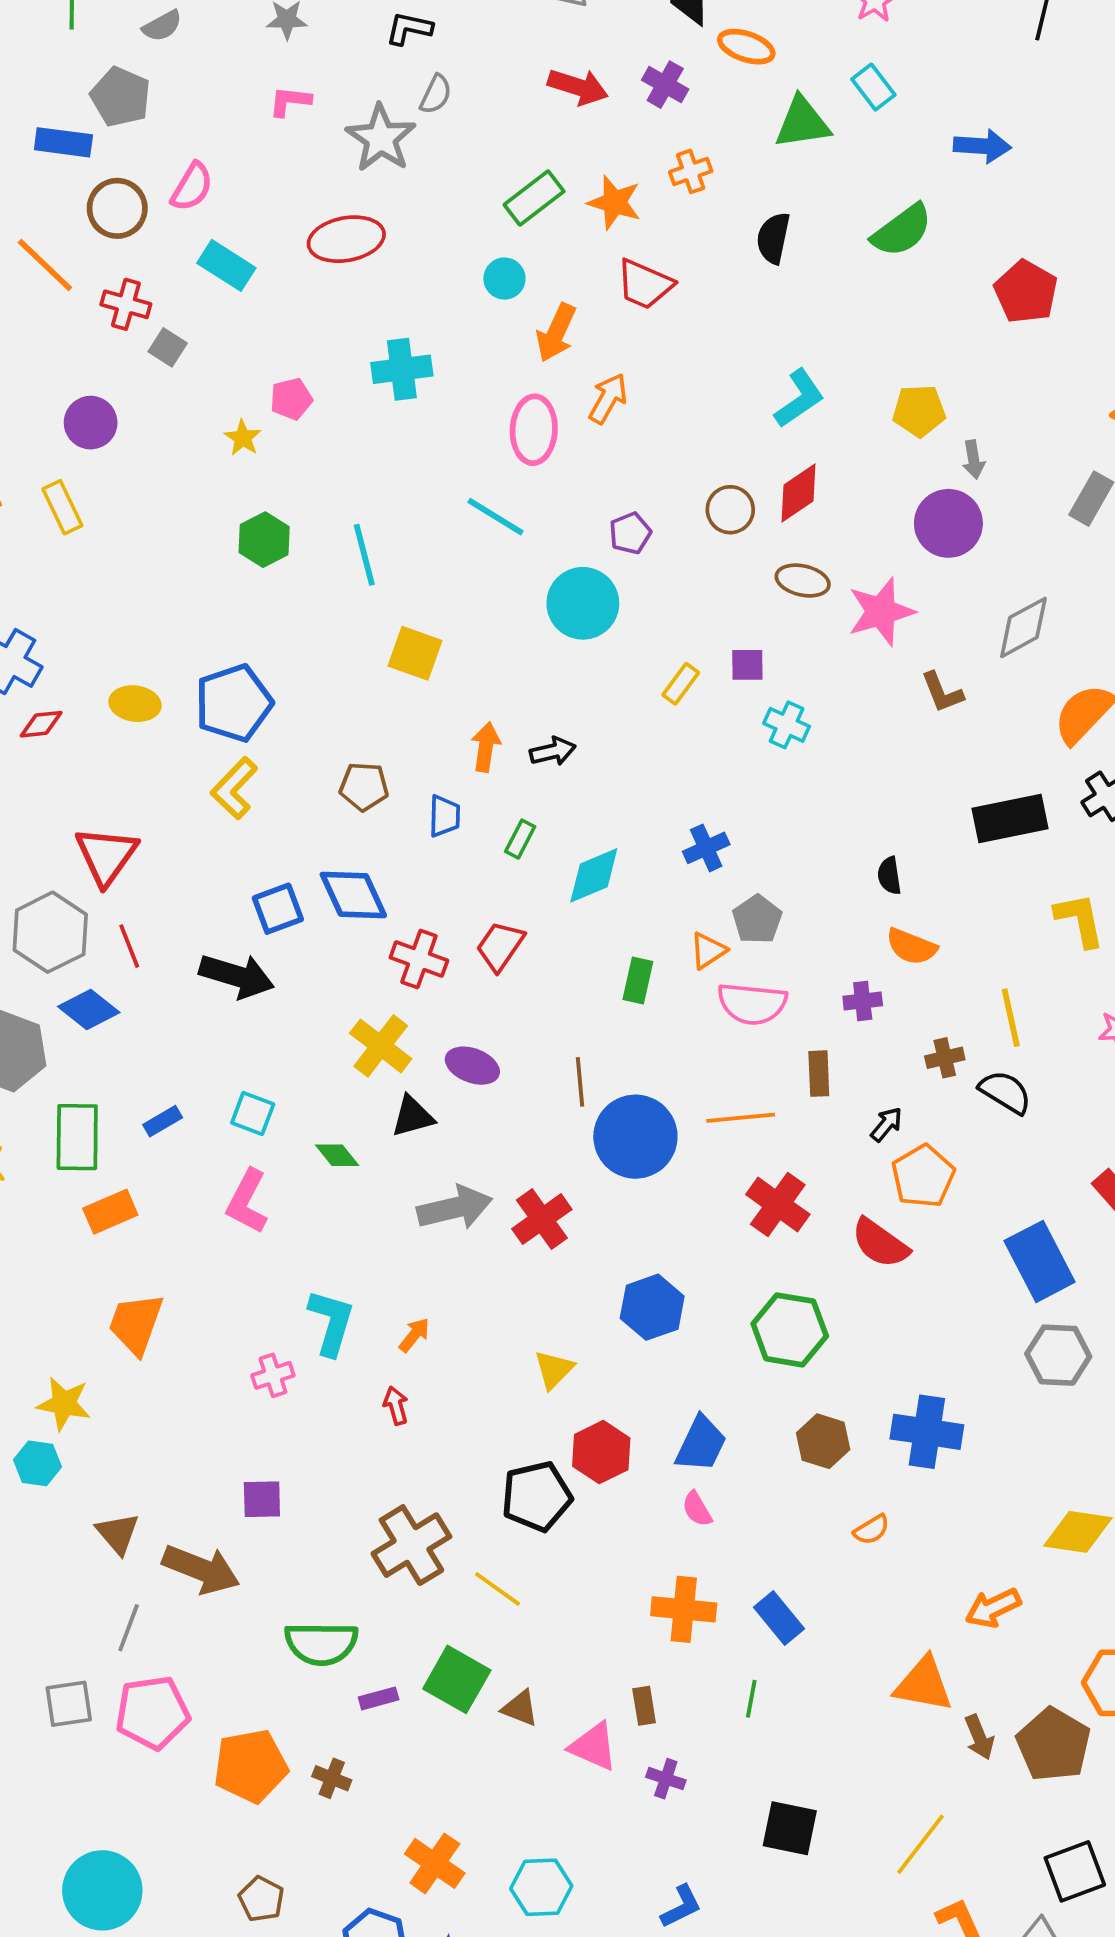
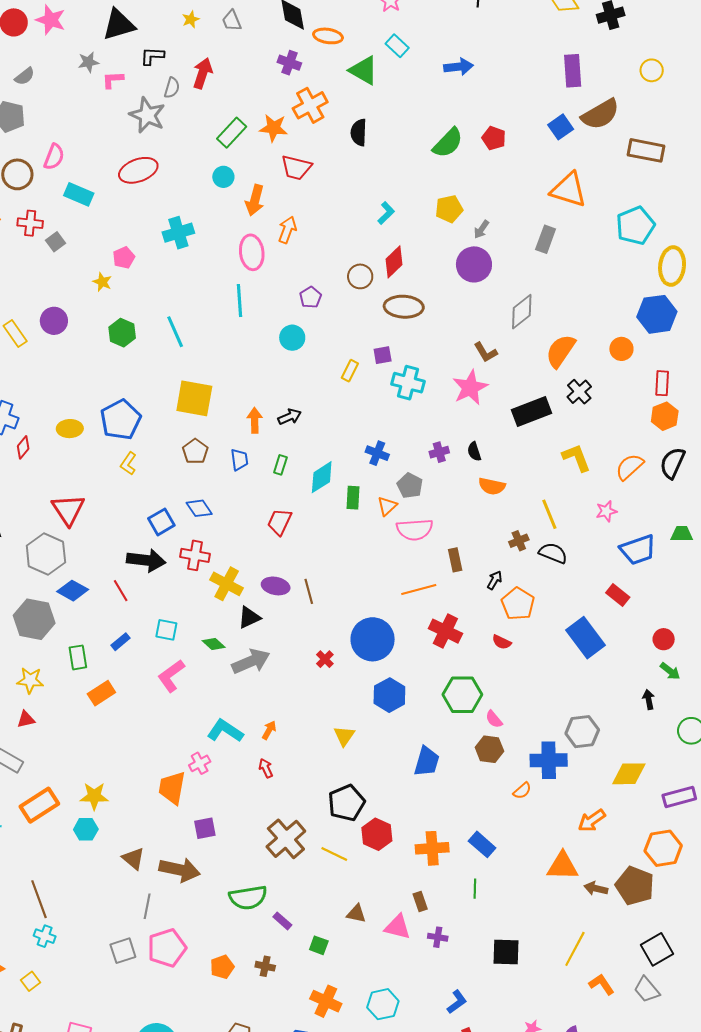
red arrow: (578, 87) -> (203, 73), moved, turned -80
pink L-shape: (290, 101) -> (113, 80), moved
green triangle: (802, 123) -> (364, 70), turned 48
orange cross: (691, 171) -> (310, 105), size x1.6
green semicircle: (902, 230) -> (448, 143), moved
red pentagon: (1026, 292) -> (494, 138), size x0.7
gray square: (168, 347) -> (56, 242), turned 30
cyan L-shape: (799, 398) -> (386, 213), size x0.7
purple circle: (91, 423) -> (54, 321), moved
gray arrow: (974, 460) -> (481, 229), turned 54
cyan line: (496, 517) -> (240, 301), turned 64
brown ellipse: (803, 581) -> (404, 307), size x1.4
cyan circle: (583, 603) -> (292, 338), size x0.7
pink star: (881, 612) -> (470, 388), moved
yellow square: (415, 653) -> (194, 398), moved, size x1.4
red diamond: (41, 724) -> (23, 447), turned -35
cyan cross: (787, 725) -> (408, 383), size x1.4
brown pentagon: (364, 786) -> (195, 451), turned -30
yellow L-shape: (234, 788) -> (128, 464), size x0.7
blue cross: (706, 848) -> (377, 453), turned -35
blue diamond: (353, 895) -> (199, 508), size x0.7
red line: (129, 946) -> (121, 591), moved
red cross: (419, 959) -> (195, 555), moved
green rectangle: (638, 981) -> (353, 498), moved
purple cross: (863, 1001) -> (439, 452), moved
brown line: (580, 1082) -> (309, 591), moved
green rectangle: (77, 1137) -> (78, 657), size x0.7
blue circle: (635, 1137) -> (373, 639), moved
pink L-shape: (247, 1201) -> (171, 676), turned 36
gray arrow: (455, 1208) -> (251, 661), moved
red cross: (542, 1219) -> (325, 659), size x0.6
red semicircle: (880, 1243) -> (502, 642), size x0.6
cyan L-shape: (331, 1322) -> (225, 731), turned -63
orange trapezoid: (136, 1324) -> (172, 788), moved
gray hexagon: (1058, 1355) -> (582, 732), moved
blue cross: (927, 1432) -> (549, 760), moved
red hexagon: (601, 1452) -> (377, 834), moved
pink semicircle: (697, 1509) -> (494, 719), moved
green square: (457, 1679) -> (319, 945), moved, size x0.6
purple rectangle: (379, 1698) -> (282, 921), turned 66
brown arrow: (979, 1737) -> (596, 888), turned 135
orange pentagon: (251, 1766) -> (222, 967), size x0.6

